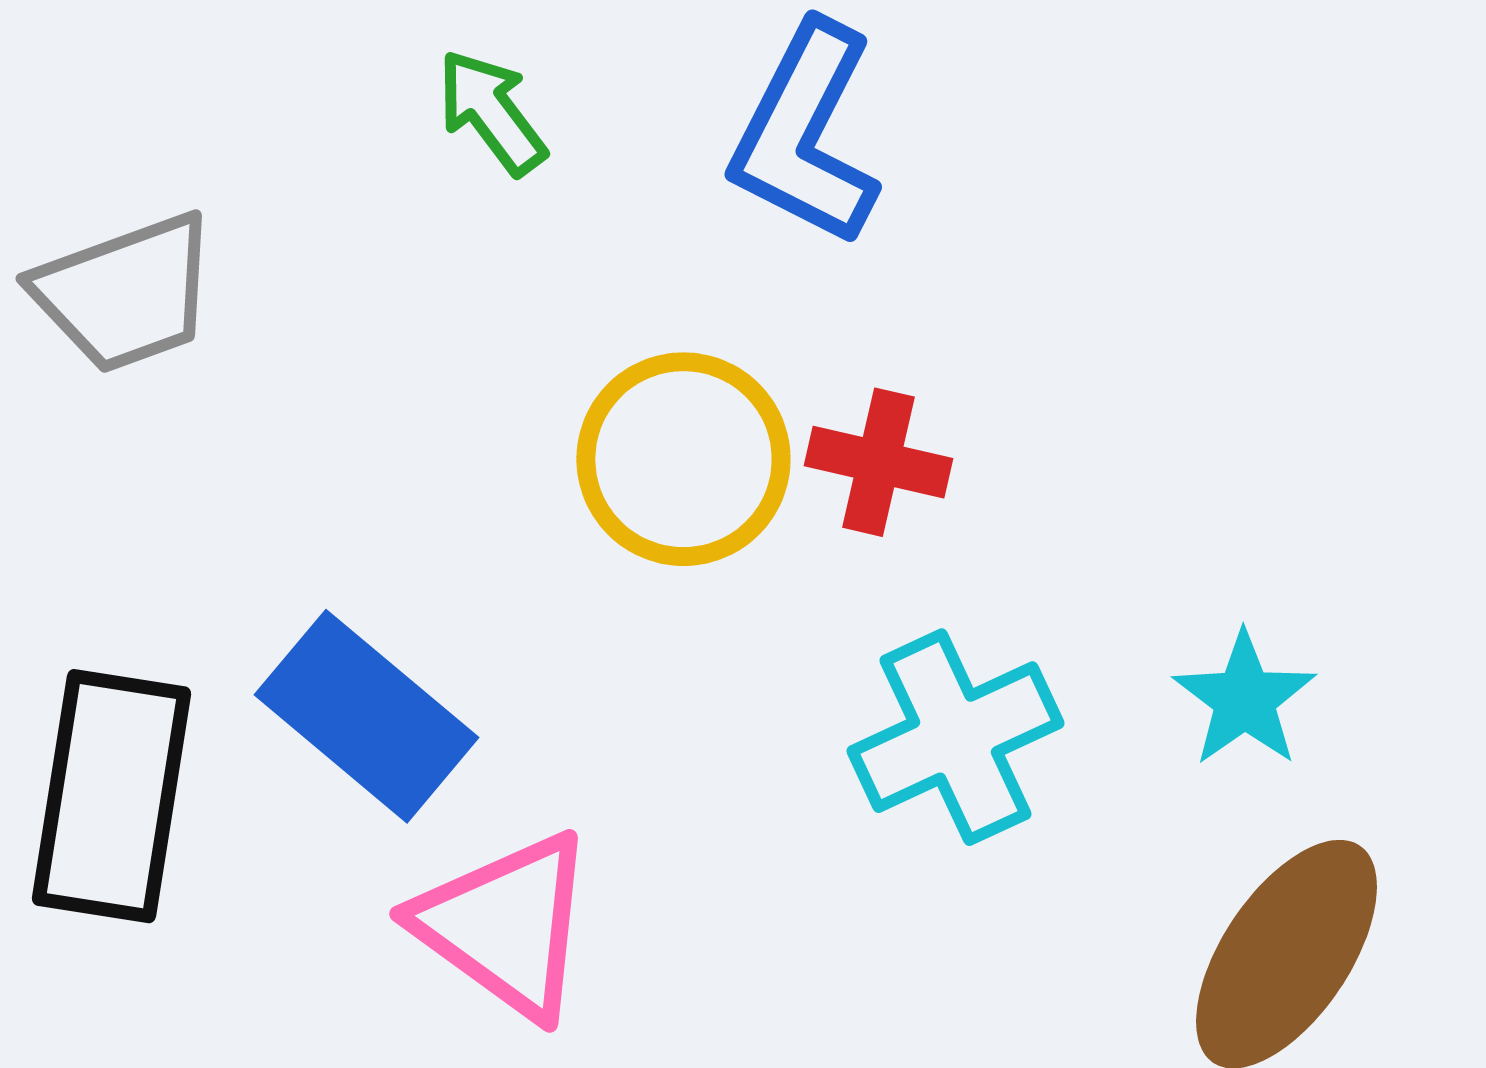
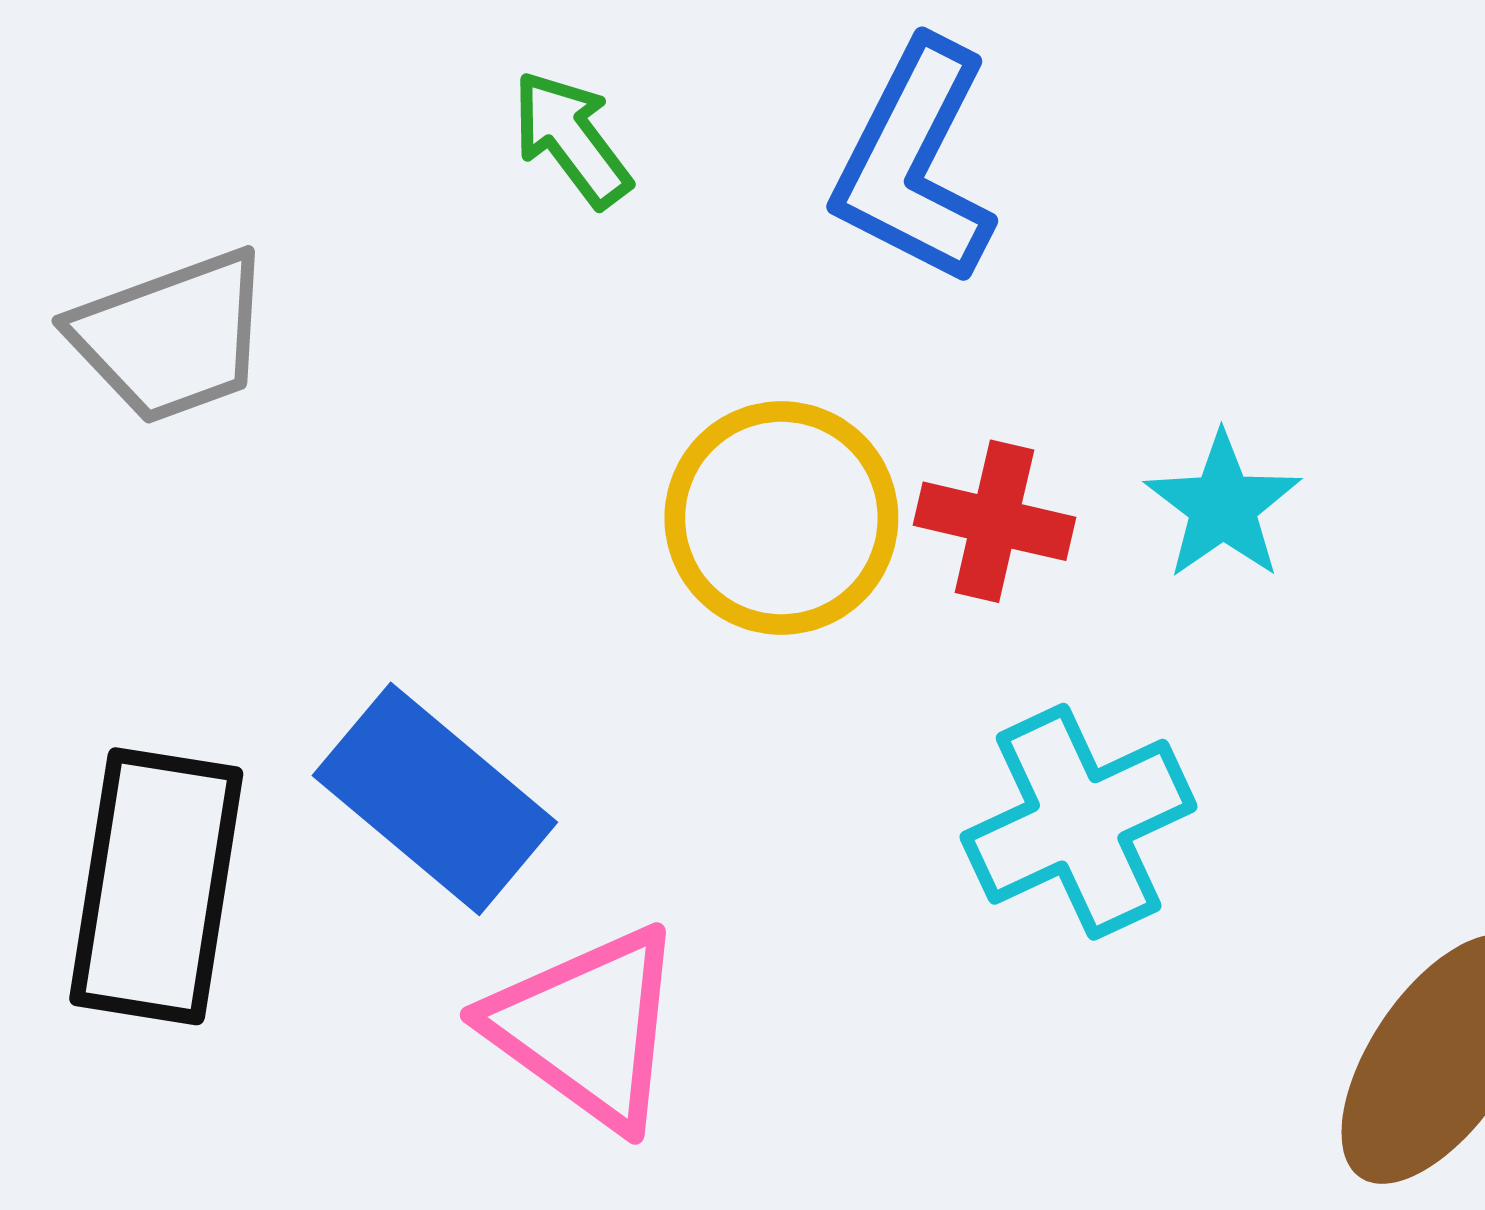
cyan star: (1244, 699) -> (1223, 506), moved

